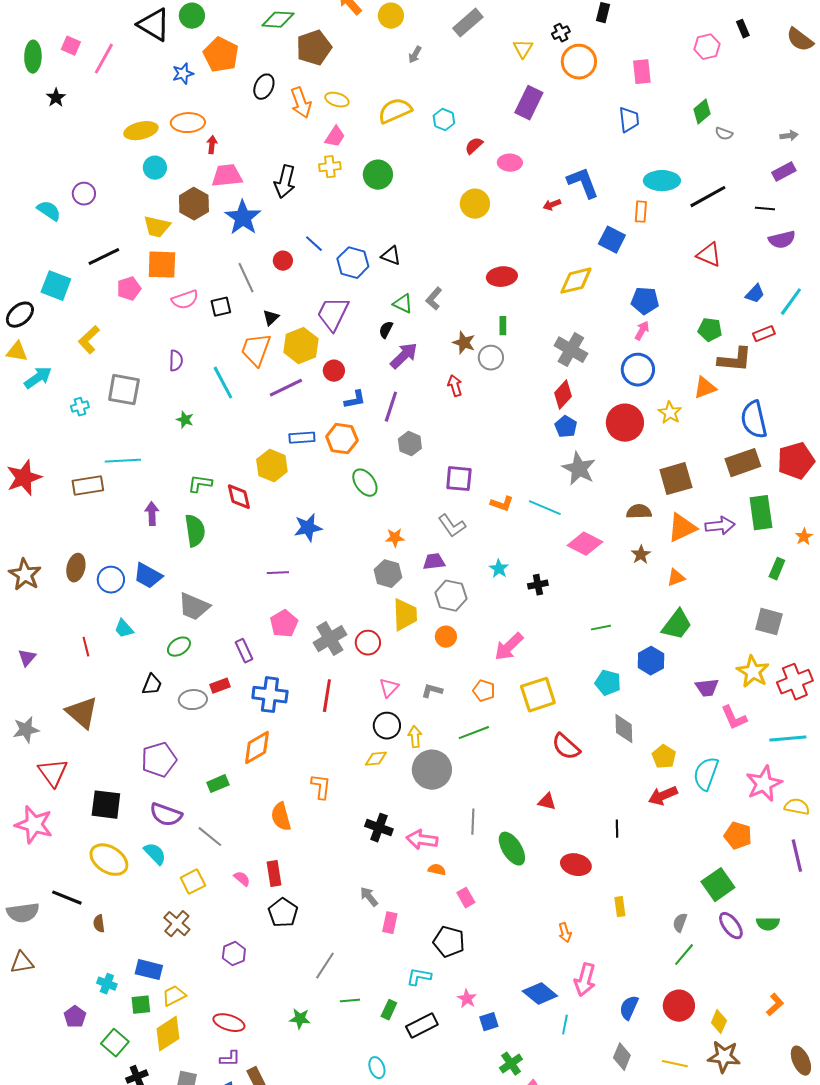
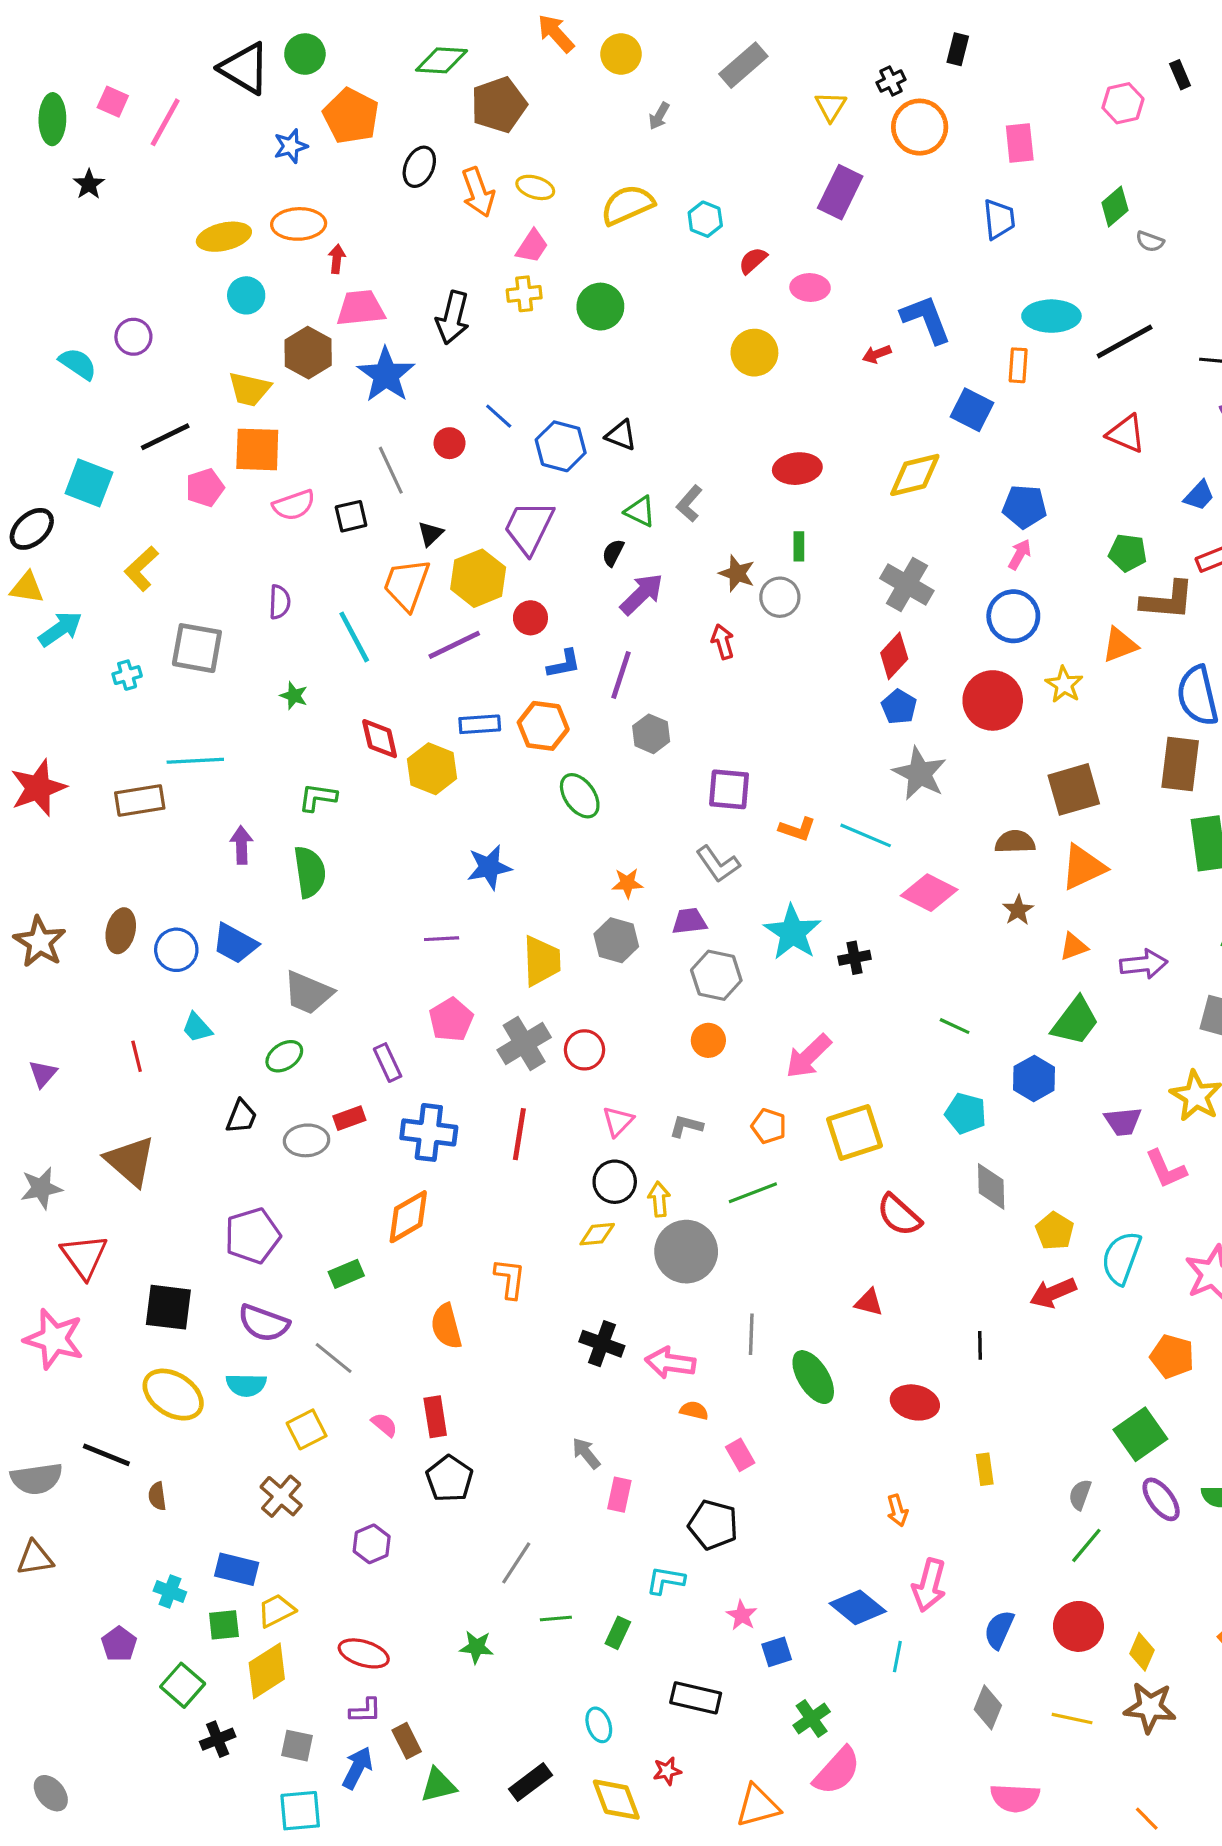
brown rectangle: (743, 463) -> (1180, 764), turned -64
red diamond: (239, 497) -> (380, 739), moved
purple arrow: (720, 526) -> (1144, 964), moved
cyan star: (499, 569) -> (793, 932), size x1.8
yellow trapezoid: (405, 615) -> (542, 961), moved
green line: (601, 628) -> (955, 1026), turned 36
cyan semicircle: (155, 854) -> (246, 1385), turned 135
black rectangle: (422, 1026) -> (696, 1698), moved, turned 40

